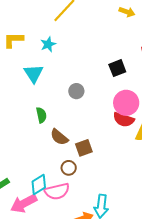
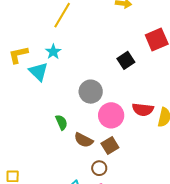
cyan triangle: (34, 73) -> (38, 72), moved
gray circle: (76, 91) -> (91, 92), size x1.5
pink circle: (126, 103) -> (111, 115), moved

